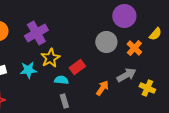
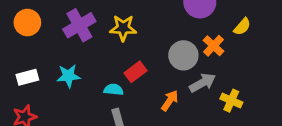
gray circle: (106, 42) -> (183, 55), moved
yellow star: (50, 58) -> (123, 28), moved, turned 30

